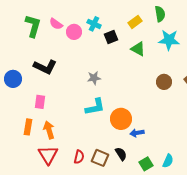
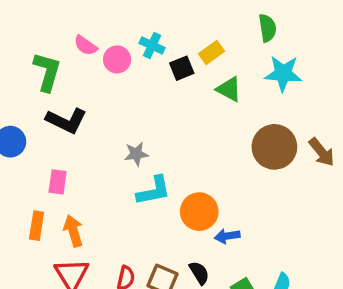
yellow rectangle: (135, 22) -> (211, 52), moved
green L-shape: (33, 26) -> (47, 72), moved
gray star: (94, 78) -> (136, 154), moved
brown circle: (164, 82) -> (274, 147), size x1.6

